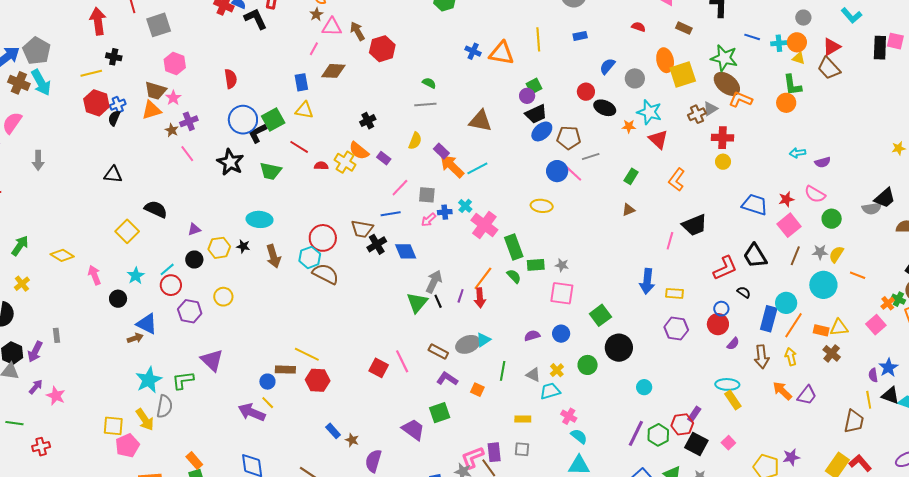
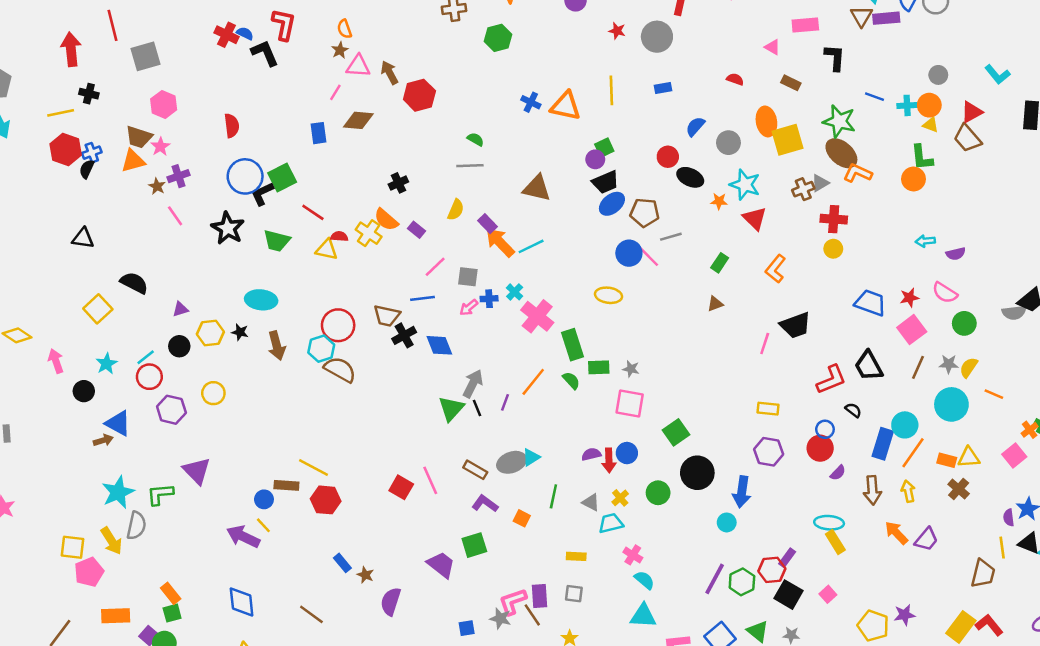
yellow triangle: (304, 110) -> (327, 250), moved
blue arrow: (647, 281) -> (742, 492), moved
red arrow: (480, 298) -> (609, 460), moved

